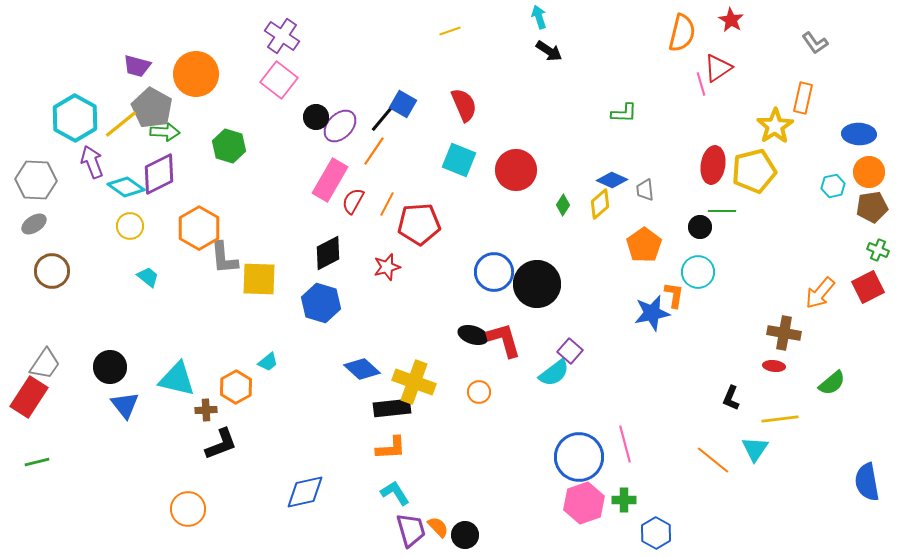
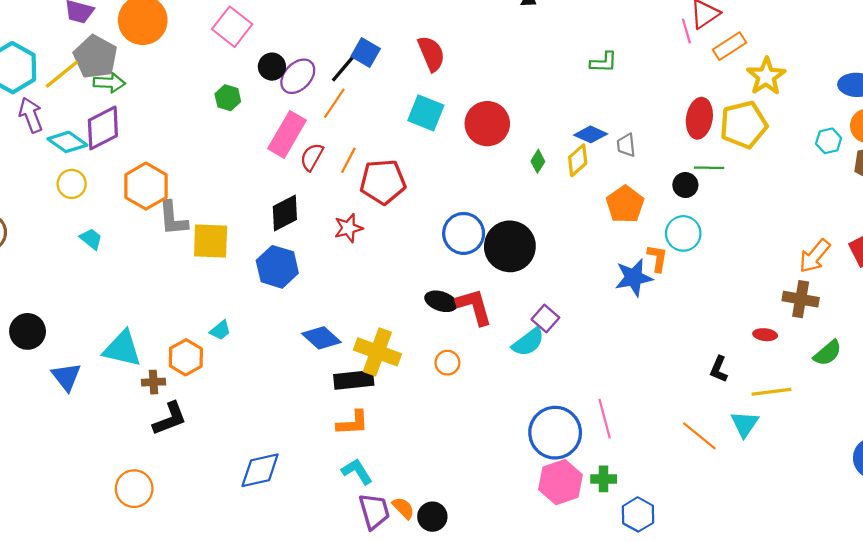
orange rectangle: (803, 98) -> (730, 46), moved, turned 44
green hexagon: (229, 146) -> (228, 98), moved, size x0.7
brown cross: (784, 333) -> (801, 299), moved
black circle: (110, 367) -> (28, 331), moved

